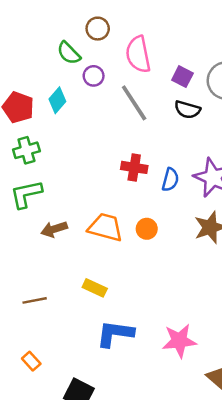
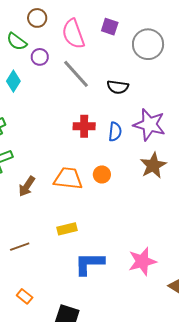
purple square: (182, 77) -> (110, 27), moved
black semicircle: (187, 110) -> (118, 87), moved
brown arrow: (54, 229) -> (27, 186), turned -30
yellow rectangle: (95, 288) -> (67, 229), turned -30

